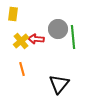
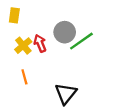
green line: (73, 37) -> (81, 41), turned 60
red arrow: (36, 39) -> (40, 43), turned 63

